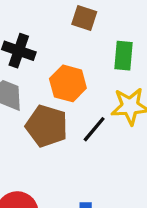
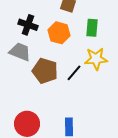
orange hexagon: (68, 83) -> (59, 33), moved

